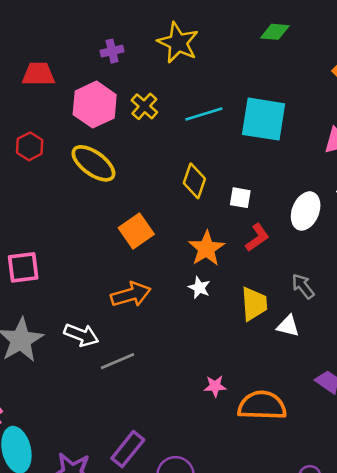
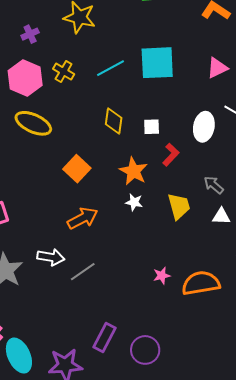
white triangle: (288, 326) -> (221, 216), moved

